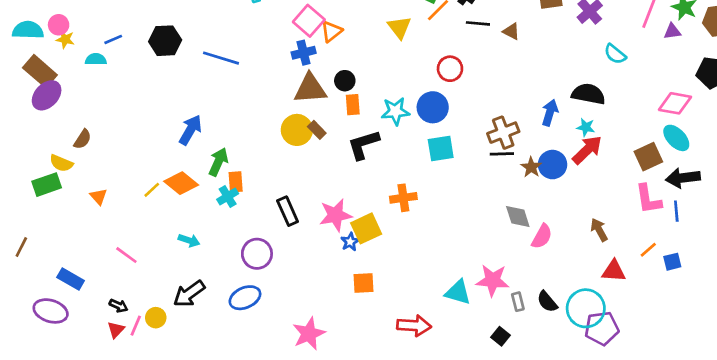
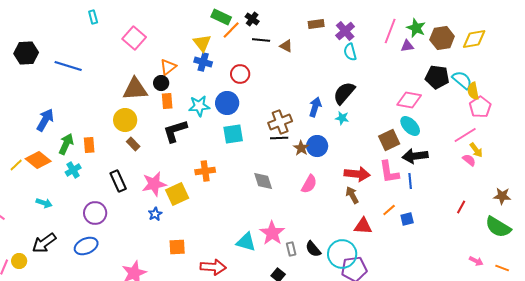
orange triangle: (331, 31) -> (168, 67), moved
blue cross: (304, 53) -> (203, 62), moved, turned 30
cyan semicircle: (615, 54) -> (350, 52), moved, turned 36
black semicircle: (588, 94) -> (344, 93), turned -60
brown rectangle: (317, 130) -> (133, 144), moved
red arrow: (587, 150) -> (357, 174), moved, turned 50
orange rectangle: (236, 182) -> (89, 145), moved
gray diamond: (518, 216) -> (263, 181), moved
pink semicircle: (542, 236) -> (309, 184), moved
blue star: (350, 242) -> (155, 214), moved
pink star: (493, 280) -> (272, 233), turned 30
orange square: (363, 283) -> (177, 247), moved

